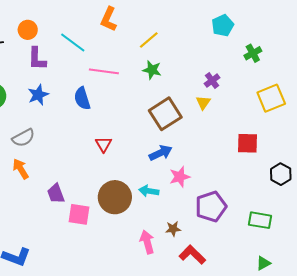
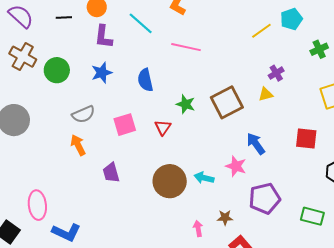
yellow line: (149, 40) -> (261, 31), moved
green star: (152, 70) -> (186, 104), moved
pink line: (104, 71) -> (186, 47), moved
yellow triangle: (203, 103) -> (266, 94), turned 35
blue arrow: (161, 153) -> (256, 144), moved, turned -105
pink star: (180, 177) -> (236, 166), turned 30
pink square: (79, 214) -> (125, 125), moved, turned -30
pink arrow: (147, 242) -> (198, 228), size x0.7

